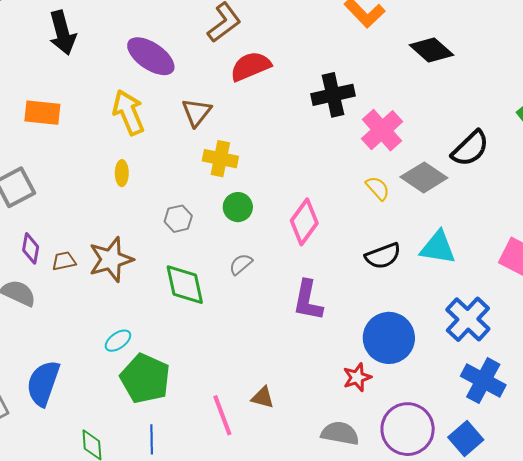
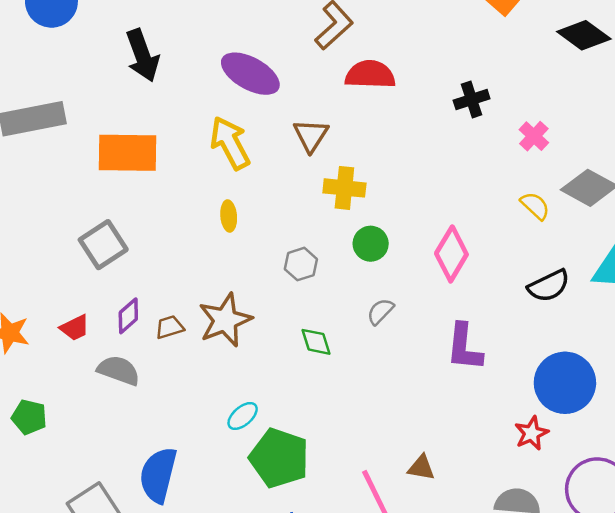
red semicircle: (251, 66) -> (370, 75), turned 30
black cross: (333, 95) -> (472, 99), size x0.7
orange rectangle: (42, 113) -> (127, 153), size x1.4
pink cross: (382, 130) -> (534, 136), size x0.6
purple diamond: (31, 248) -> (128, 316), turned 44
green diamond: (185, 285) -> (316, 342), size x0.6

